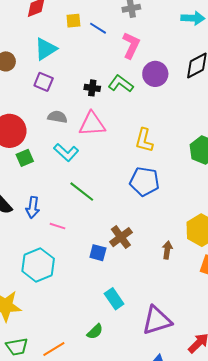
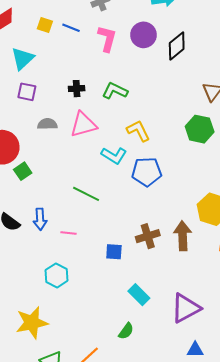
yellow square: (73, 21) -> (45, 25), turned 35
purple circle: (155, 74) -> (143, 35), moved
green L-shape: (121, 84) -> (115, 91), moved
yellow L-shape: (144, 140) -> (138, 131), turned 150
cyan L-shape: (66, 152) -> (114, 155), moved
brown cross: (121, 237) -> (148, 236), moved, turned 30
brown arrow: (167, 250) -> (183, 236), size x1.6
cyan hexagon: (38, 265) -> (57, 275), size x0.7

